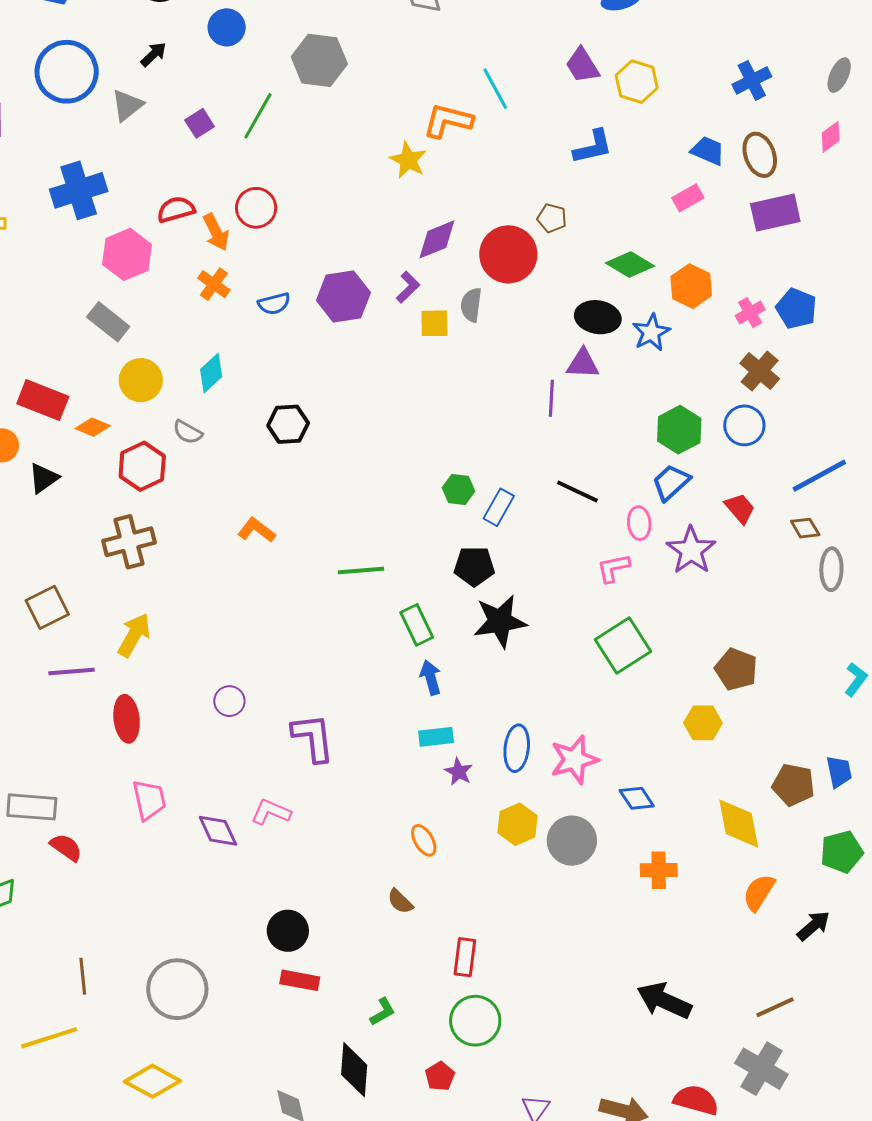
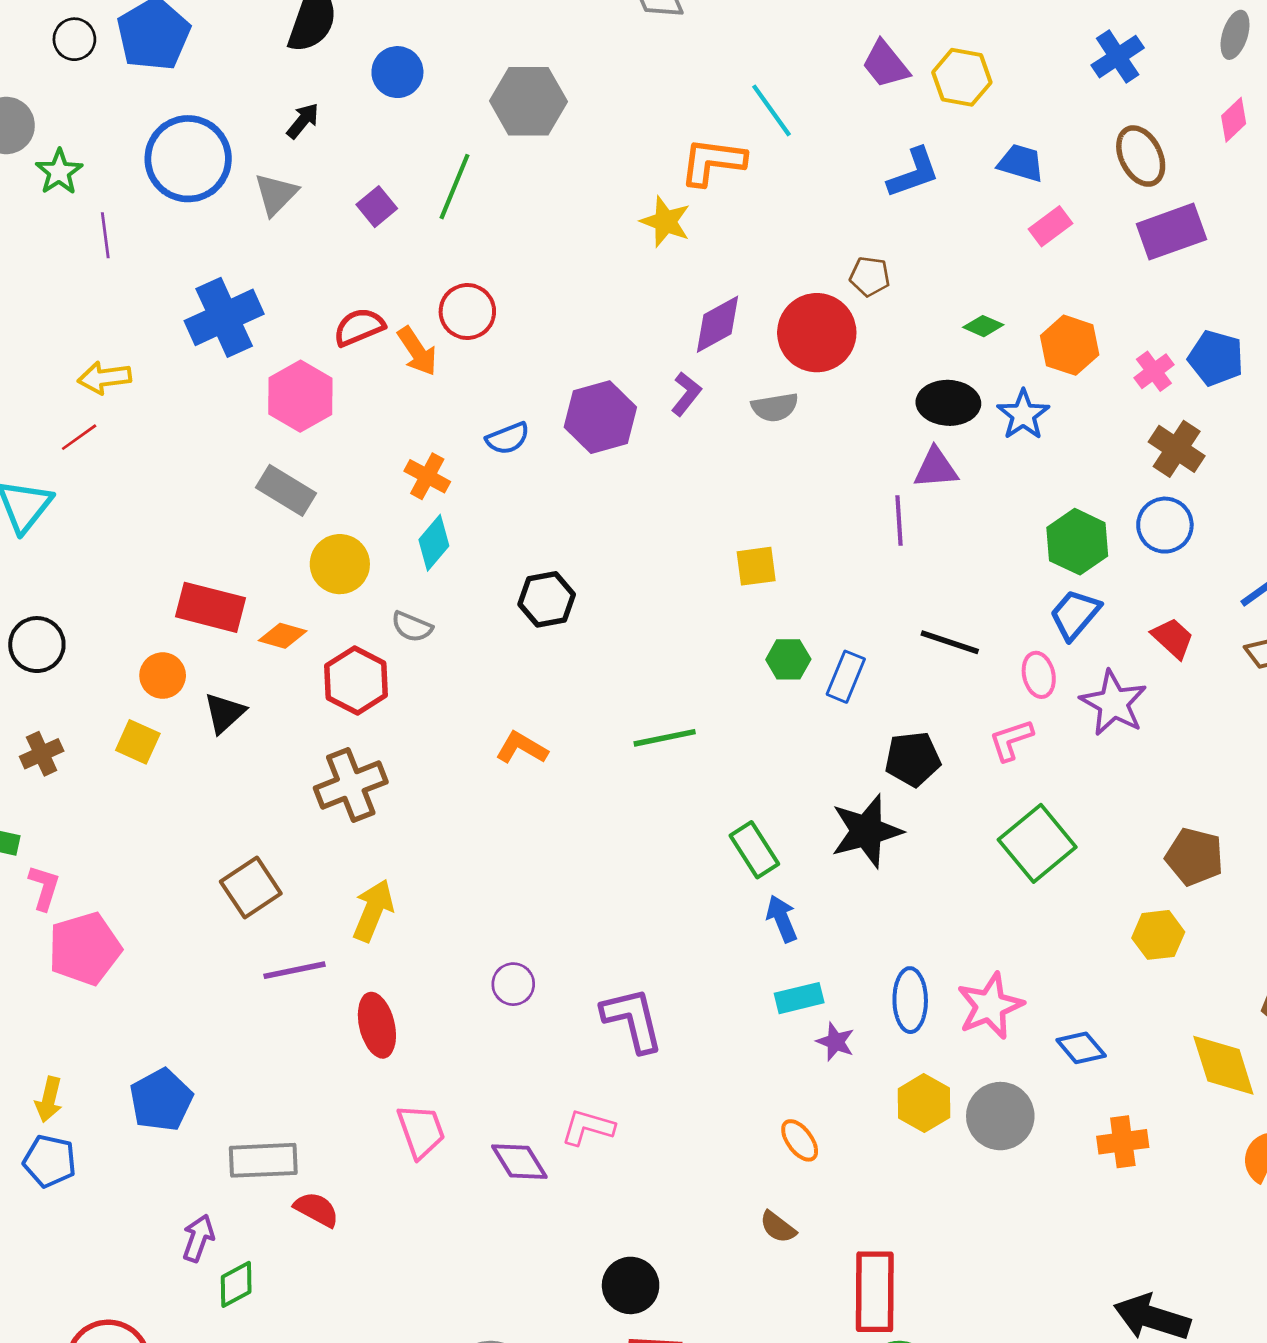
blue trapezoid: (708, 151) -> (1021, 163), moved
green diamond: (630, 264) -> (983, 326), size x0.6
orange cross: (214, 284) -> (427, 476), moved
gray semicircle: (471, 305) -> (775, 407), turned -100
yellow square: (434, 323) -> (756, 566), moved
black pentagon: (474, 566) -> (913, 759), moved
green line: (361, 570) -> (665, 738), moved
red rectangle: (465, 957) -> (875, 1292), size x1.5

